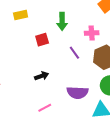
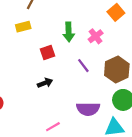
pink cross: (92, 33) -> (96, 36), moved, turned -32
black arrow: (42, 76) -> (45, 83), moved

